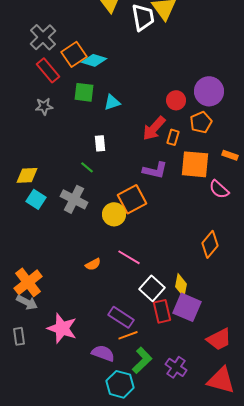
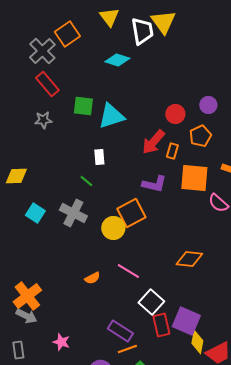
orange square: (74, 54) -> (67, 34), moved
cyan diamond: (94, 60) -> (117, 60), moved
purple circle: (209, 91) -> (208, 105), size x0.6
cyan triangle: (112, 102) -> (111, 116), size x1.6
yellow diamond: (27, 175) -> (16, 176), moved
orange diamond: (210, 244) -> (189, 259), moved, turned 56
yellow diamond: (181, 285) -> (197, 342), moved
pink star: (62, 328) -> (61, 342), size x0.6

